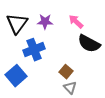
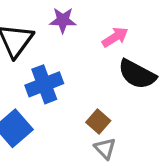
purple star: (45, 22) -> (63, 20), moved
pink arrow: (76, 22) -> (115, 37), turned 105

